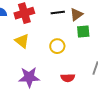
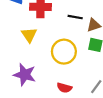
yellow circle: (57, 46) -> (64, 52), size x1.5

